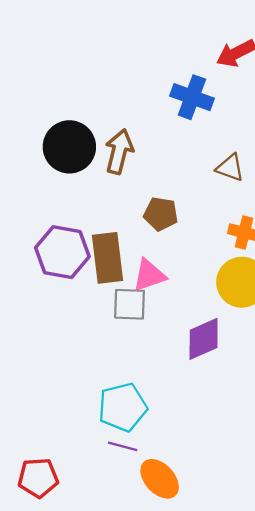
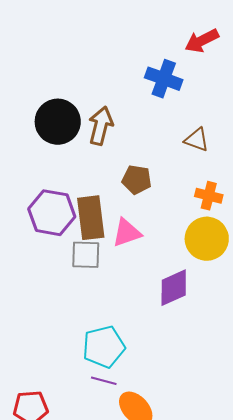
gray square: (130, 304) -> (86, 255), moved

